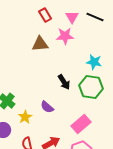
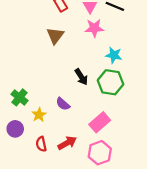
pink star: (65, 36) -> (94, 28), moved
brown triangle: (40, 44) -> (55, 36), turned -48

